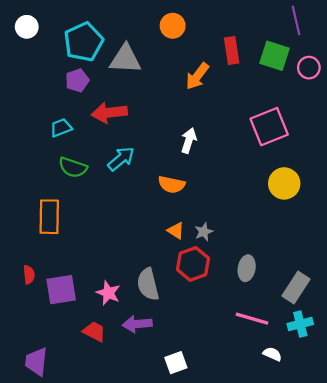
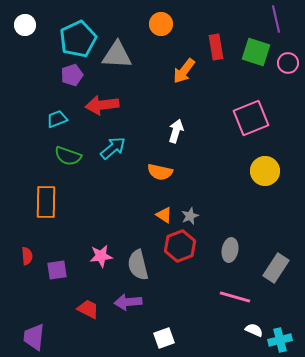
purple square: (61, 290) -> (57, 270), size x0.7
pink star: (108, 293) -> (101, 256), moved, turned -30
cyan cross: (300, 324) -> (280, 340), moved

